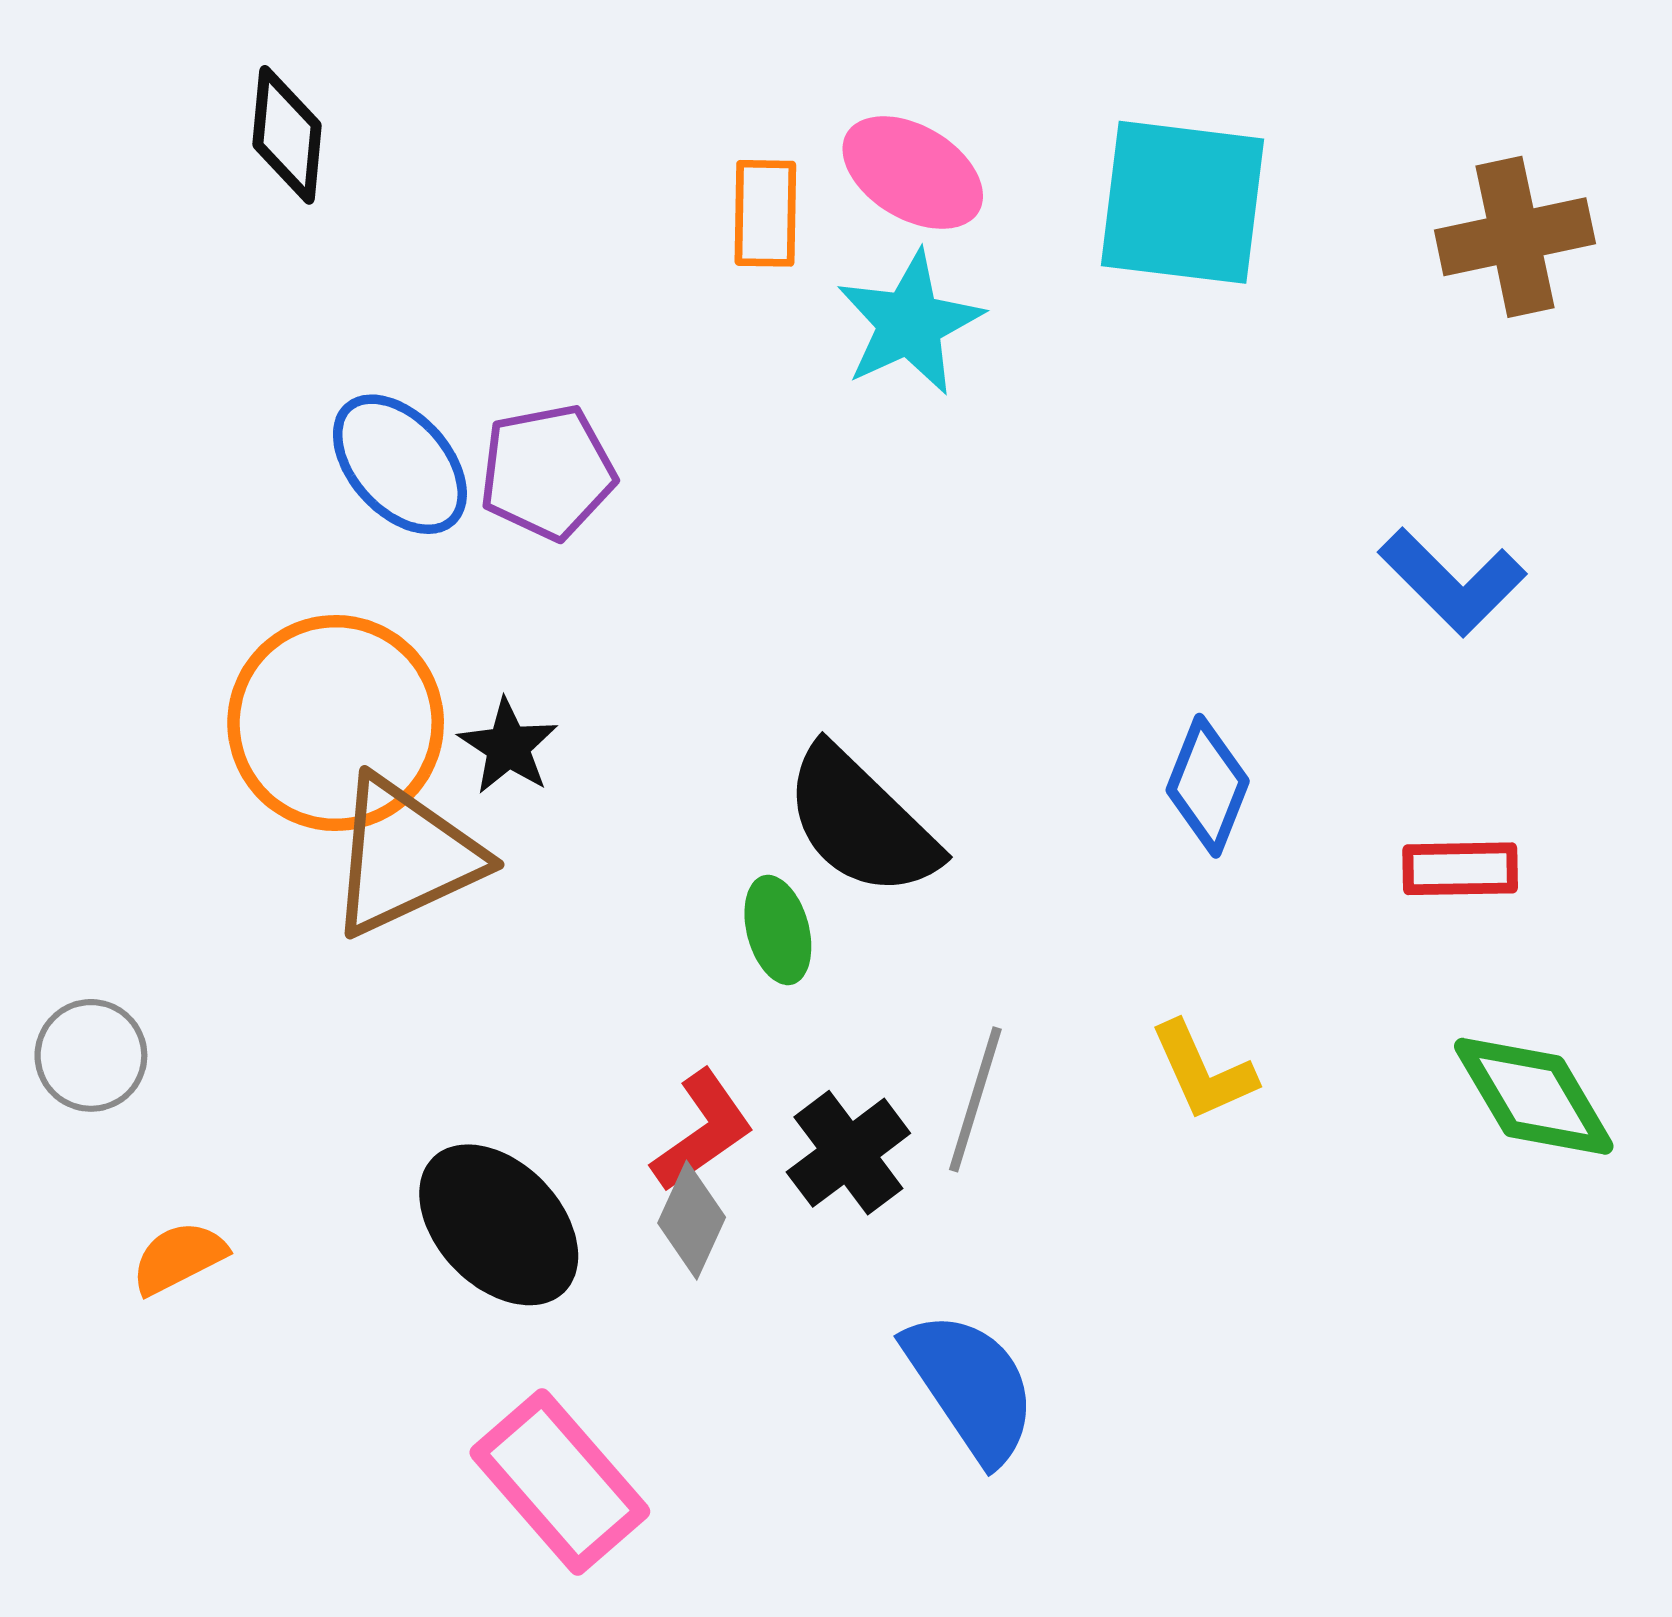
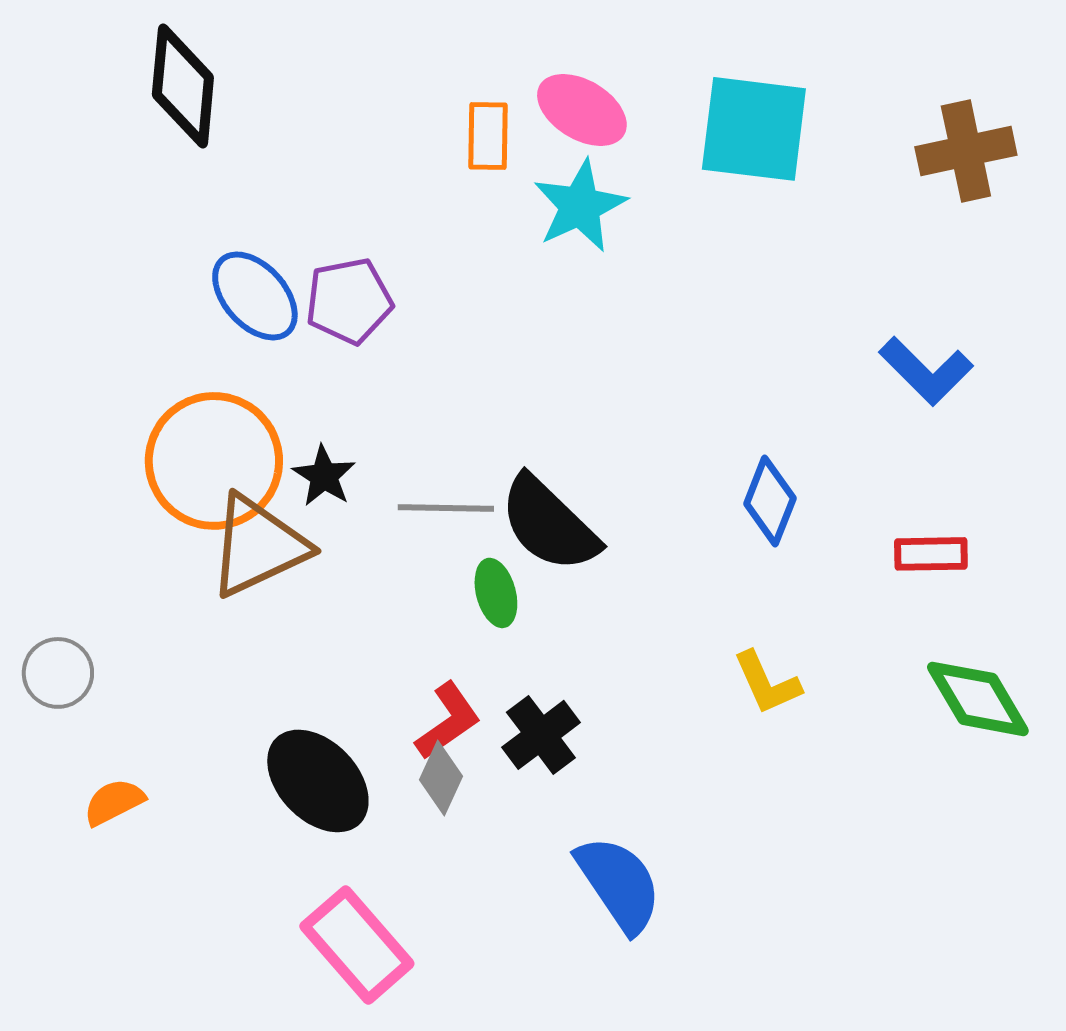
black diamond: (287, 135) -> (183, 86), size x1.4
gray line: (975, 1099) -> (446, 508), moved, turned 74

